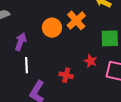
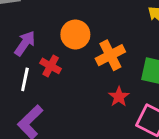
orange cross: (76, 20) -> (110, 55), moved
red cross: (66, 75) -> (51, 66), moved

